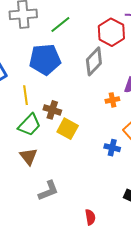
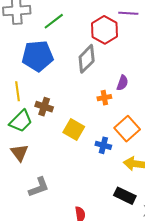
yellow square: (68, 129) -> (74, 129), moved

